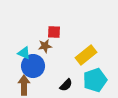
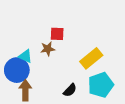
blue circle: (33, 66) -> (17, 70), moved

